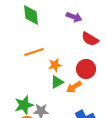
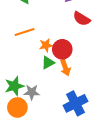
red circle: (86, 69) -> (62, 49), moved
orange arrow: (74, 87) -> (65, 68), turned -77

